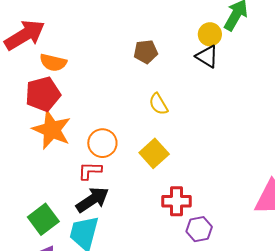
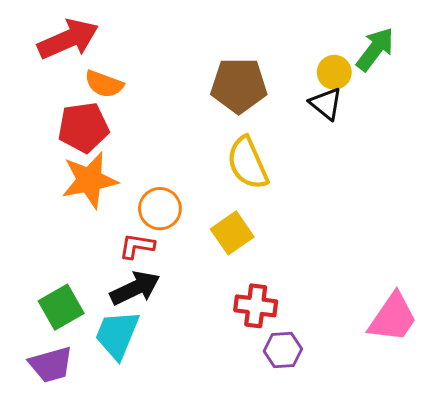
brown pentagon: (146, 52) -> (239, 85), size x1.6
yellow semicircle: (158, 104) -> (248, 163), size x1.6
orange star: (52, 130) -> (90, 180), turned 30

